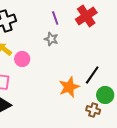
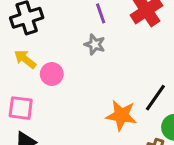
orange star: (69, 87) -> (121, 115), turned 30

